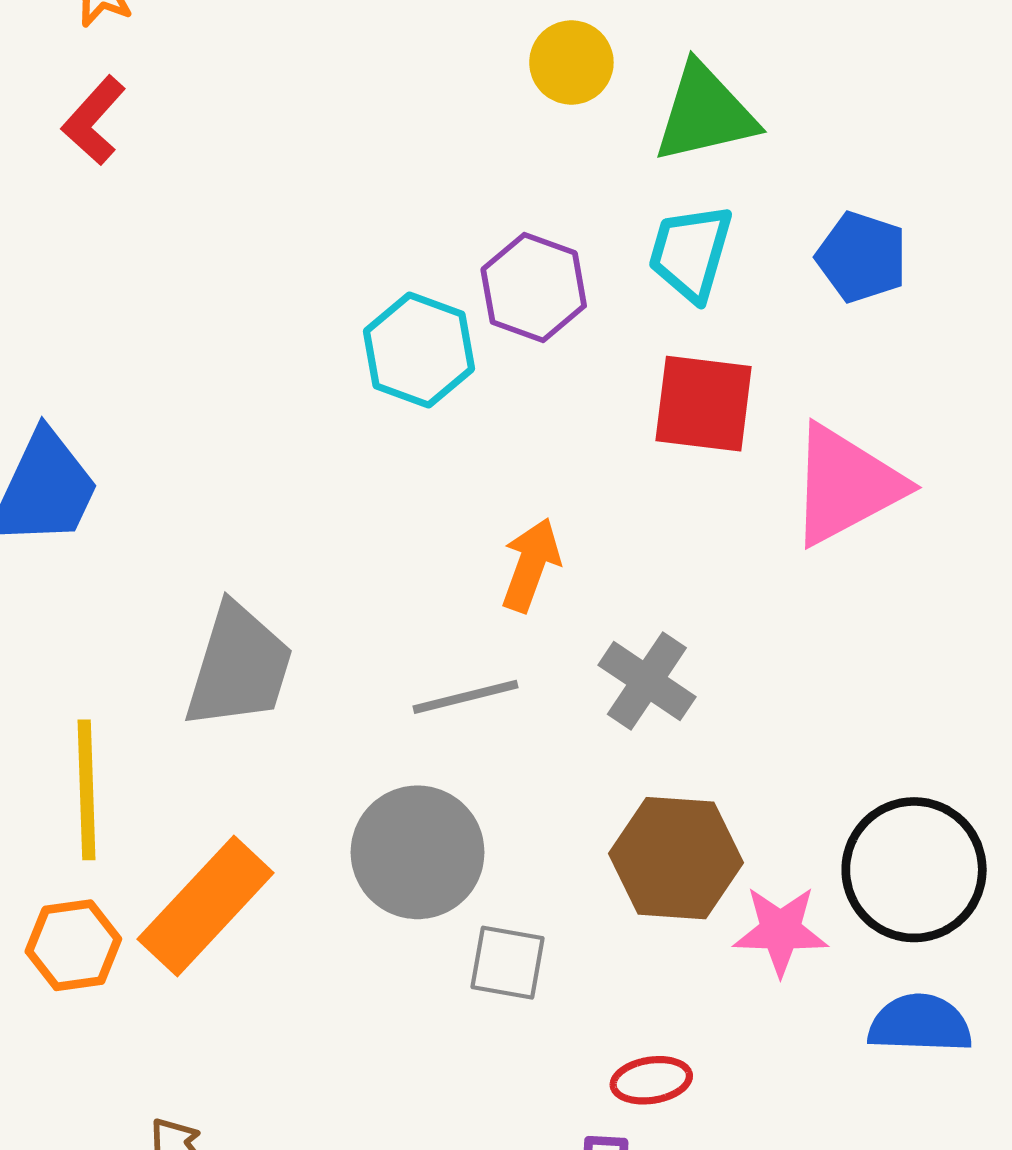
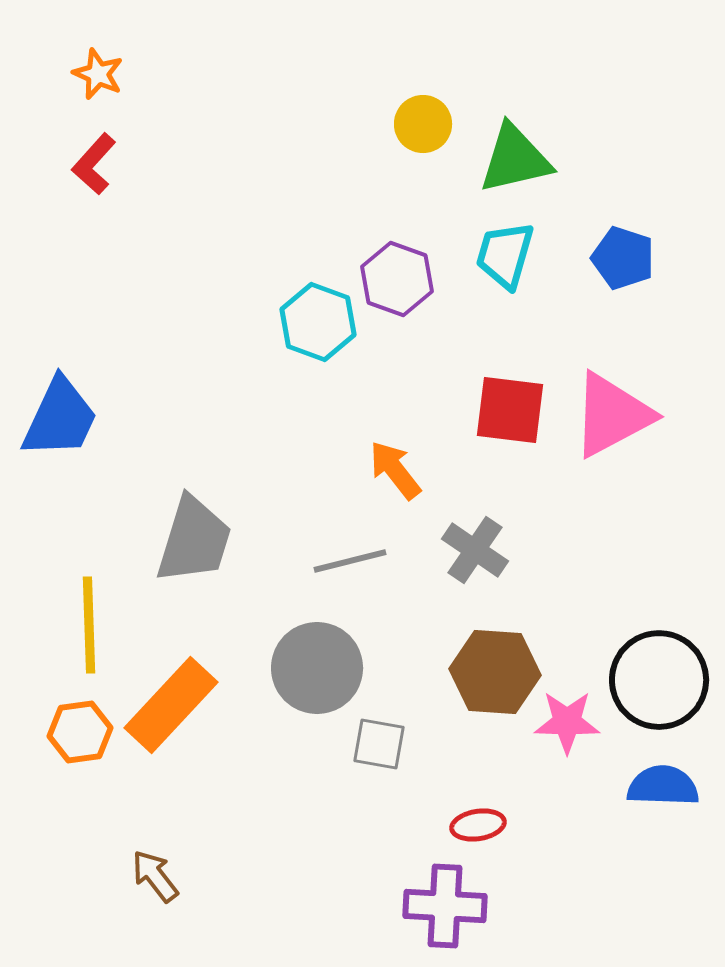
red square: (704, 404) -> (510, 410), moved
orange arrow: (531, 565) -> (395, 470), turned -58

